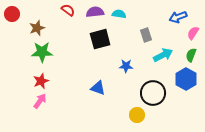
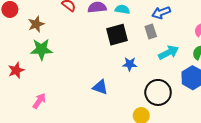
blue arrow: (178, 17) -> (161, 13), moved
black square: (100, 39) -> (117, 35), moved
red star: (41, 81) -> (16, 70), moved

